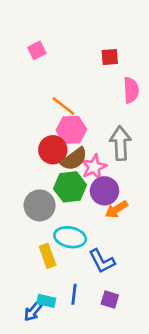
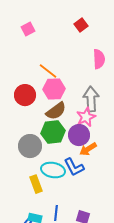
red square: (110, 57) -> (81, 25), moved, turned -32
red circle: (53, 150) -> (25, 95), moved
pink star: (94, 167) -> (86, 117), moved
blue L-shape: (102, 261) -> (74, 167), moved

